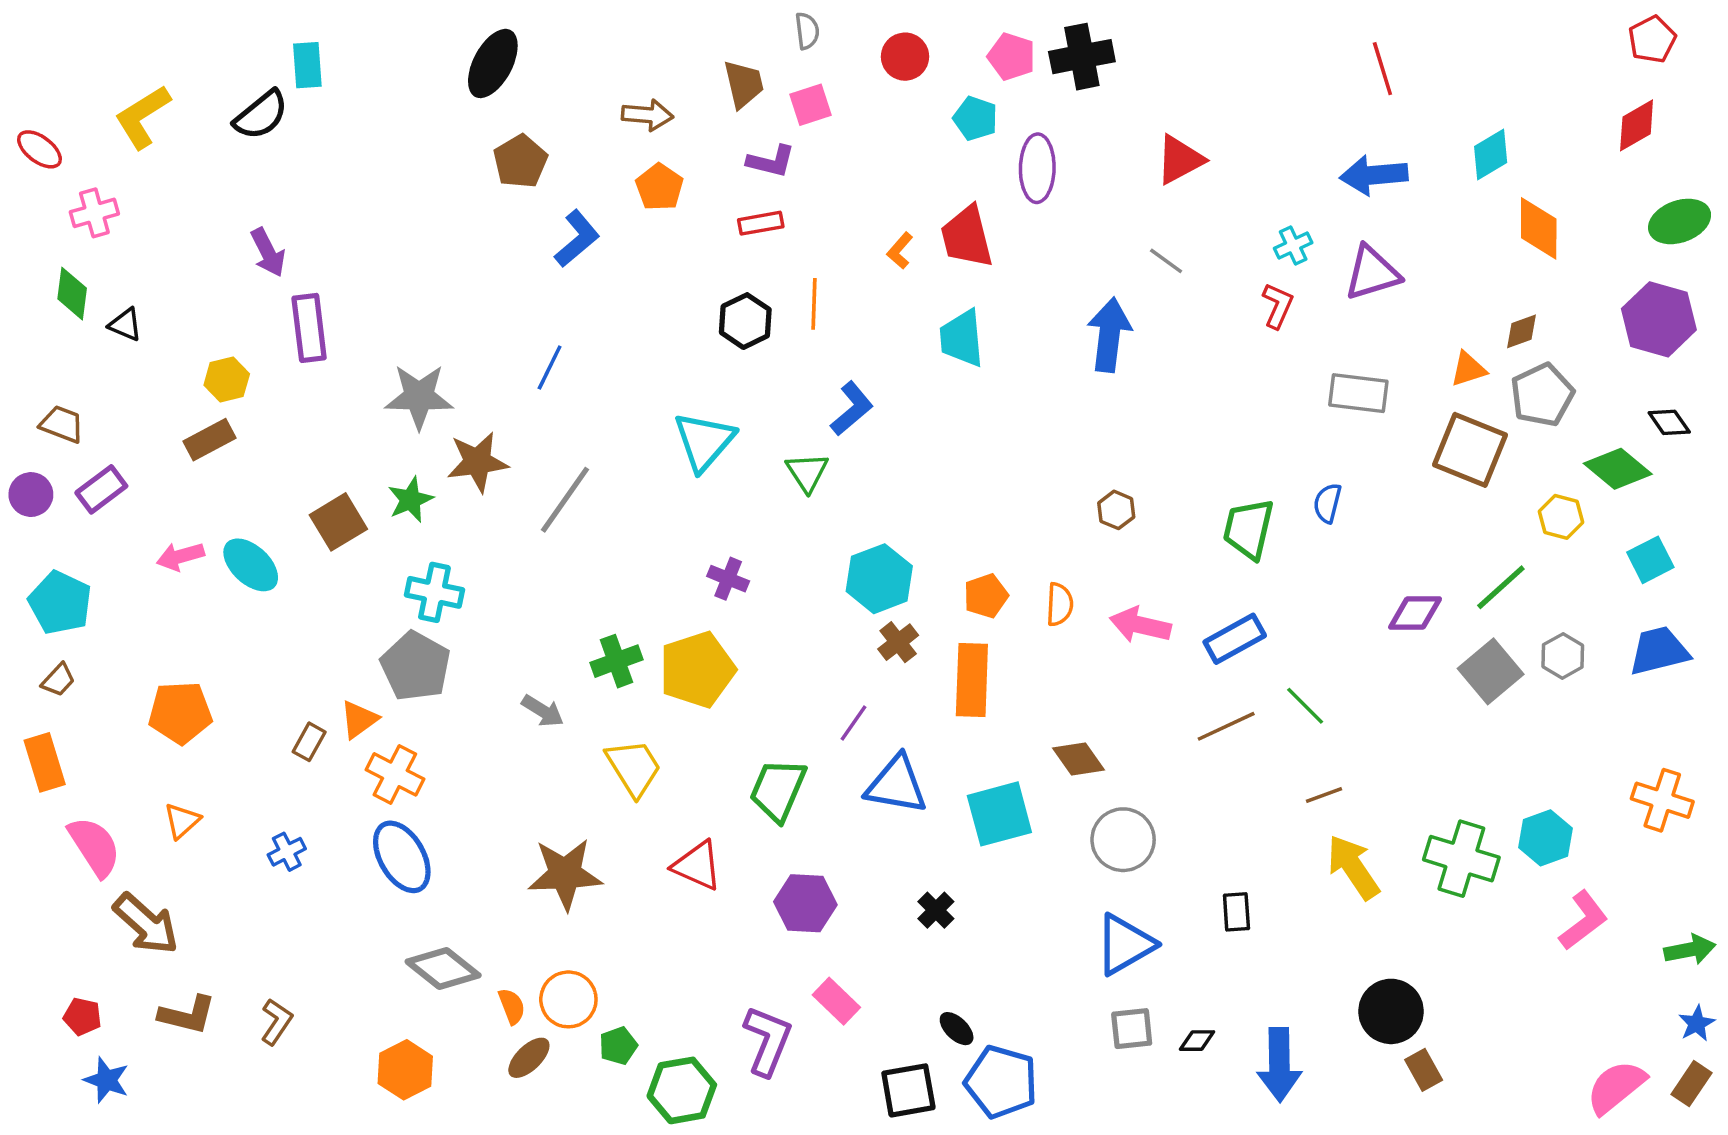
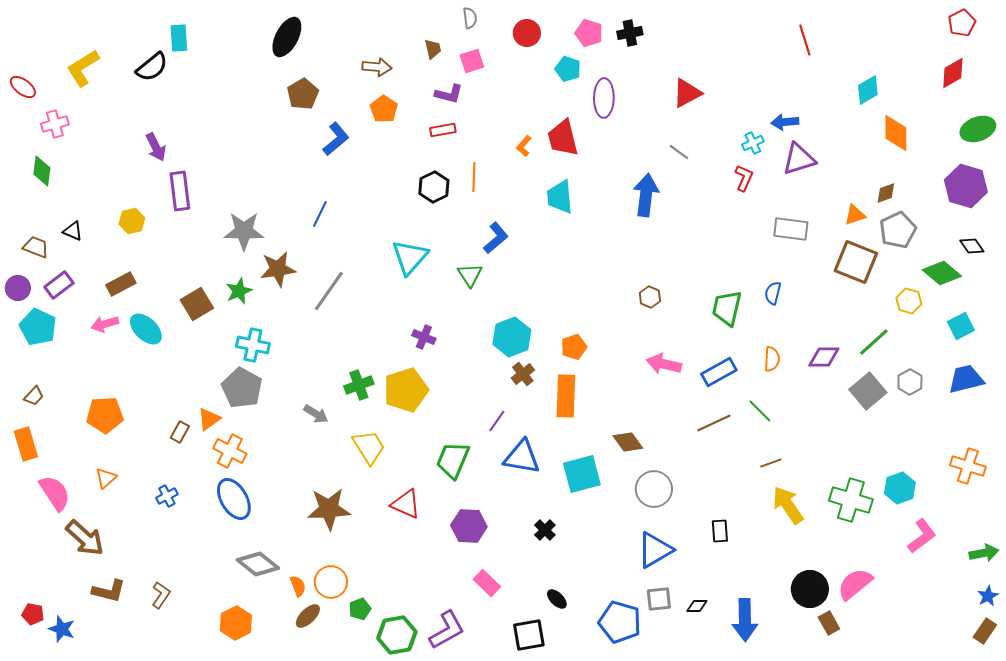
black cross: (1082, 57) -> (630, 33), size x0.7
brown trapezoid: (744, 84) -> (433, 49), size x0.7
blue arrow: (1374, 175) -> (785, 122), moved, size x0.7
black triangle: (125, 325) -> (73, 231), moved
brown rectangle: (210, 440) -> (121, 284), moved
cyan pentagon: (60, 603) -> (38, 327), moved
orange semicircle: (1060, 604) -> (772, 359), moved
red pentagon: (82, 1017) -> (33, 614), moved
purple L-shape: (768, 1041) -> (447, 630), moved, turned 39
blue pentagon: (1001, 1082) -> (620, 622), moved
pink semicircle: (1616, 1087) -> (855, 584), moved

